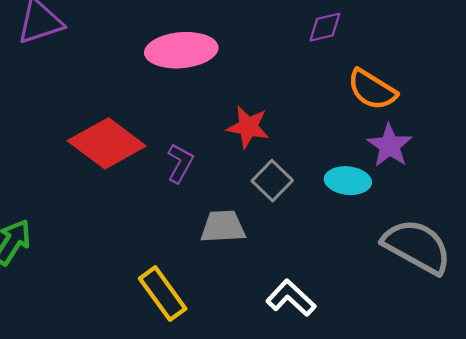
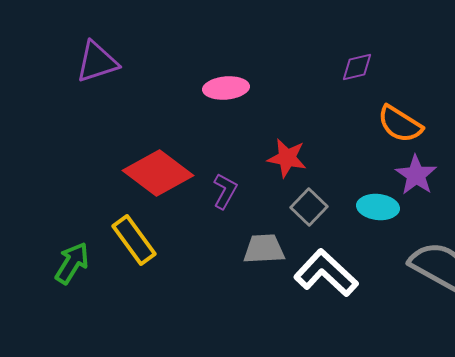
pink ellipse: (181, 50) -> (226, 88), size x0.7
yellow rectangle: (163, 294) -> (134, 240), moved
white L-shape: (291, 298) -> (326, 273), moved, size x1.4

